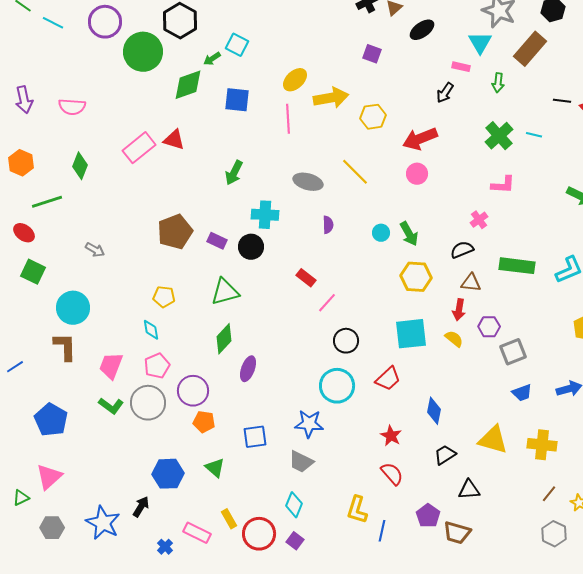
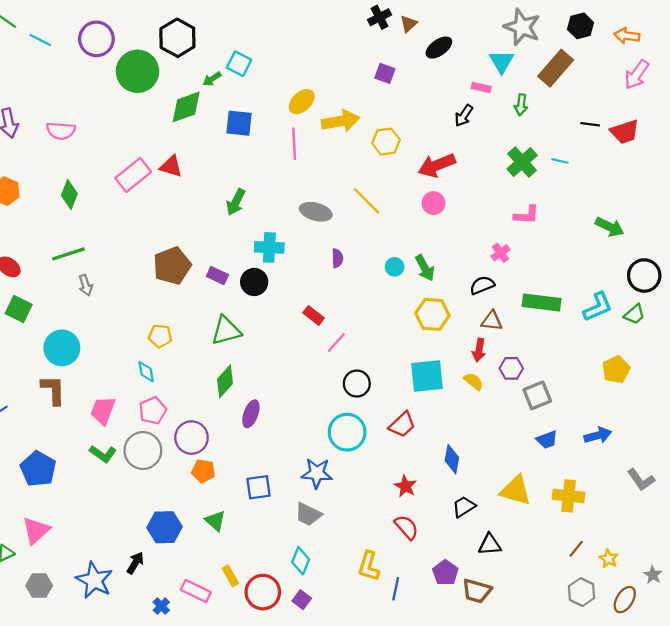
green line: (47, 202) -> (68, 254), moved
gray arrow: (95, 250) -> (86, 285), turned 42

